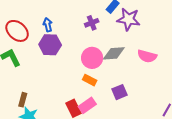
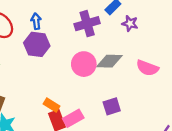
purple star: (129, 19) -> (130, 23), size x0.6
purple cross: (92, 23) -> (87, 24), size x1.5
orange rectangle: (90, 80) -> (51, 105), moved

